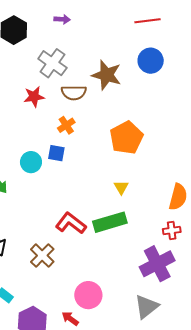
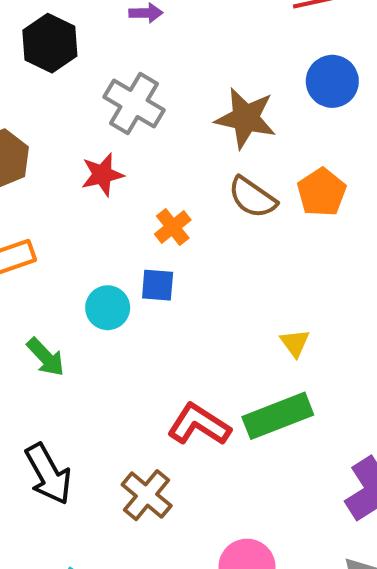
brown semicircle: (74, 93) -> (252, 197), moved, turned 40
orange pentagon: (126, 138) -> (322, 192), moved, size x0.7

